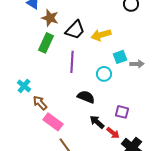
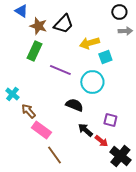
black trapezoid: (75, 30) -> (63, 24), moved
cyan square: (120, 57) -> (105, 57), moved
purple line: (72, 62) -> (60, 70), turned -70
gray arrow: (137, 64) -> (125, 31), moved
cyan circle: (104, 74) -> (92, 82), size x1.5

